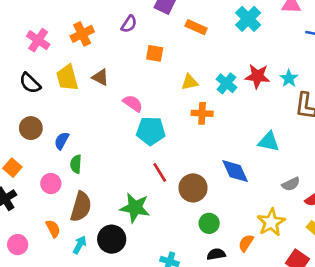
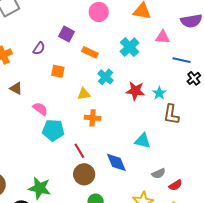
cyan cross: (227, 83) -> (106, 77), moved
red line: (160, 172) -> (79, 151), moved

